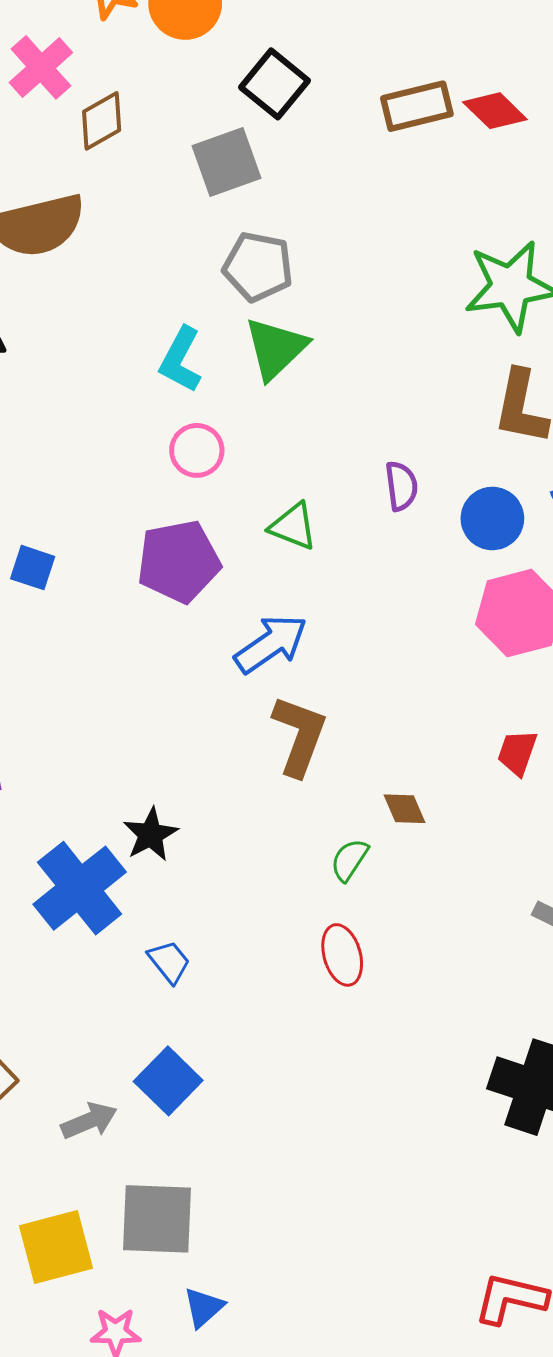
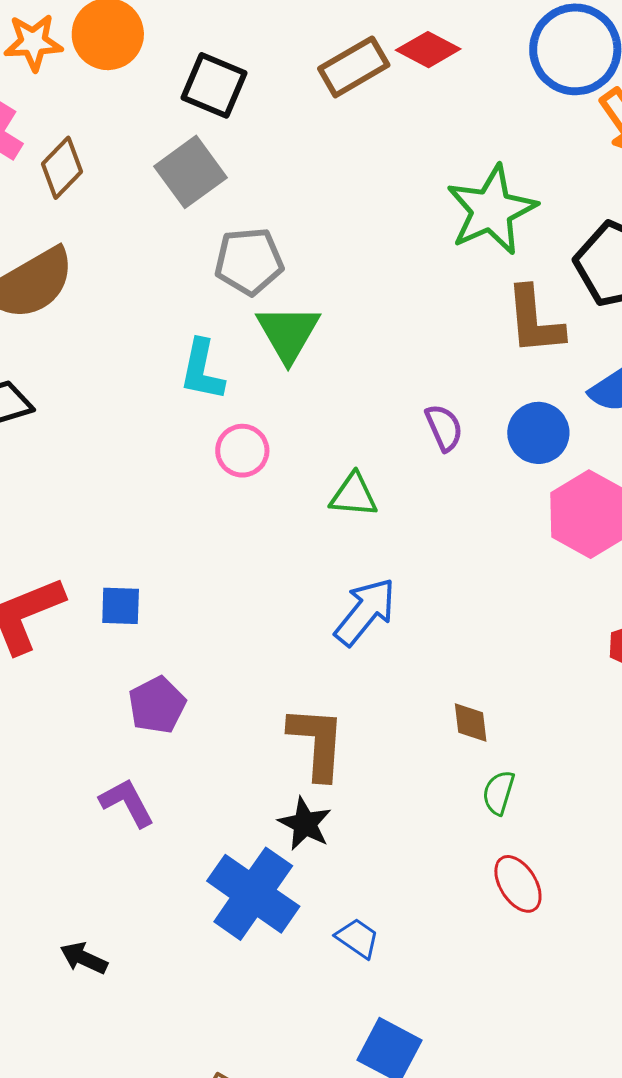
purple pentagon: (179, 561) -> (157, 705), moved, size x0.7
brown L-shape: (299, 736) -> (317, 743), moved
brown diamond: (404, 809) -> (471, 723), moved, turned 33

